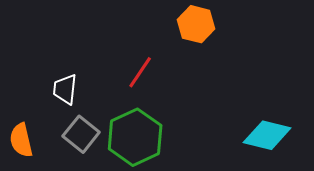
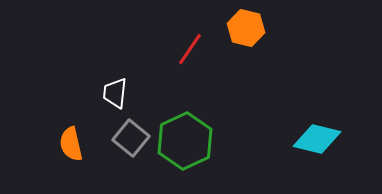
red line: (140, 72) -> (190, 49), moved

